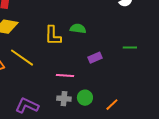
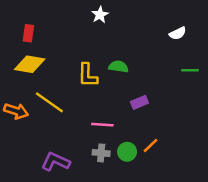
green line: (130, 48) -> (190, 70), moved
orange line: (112, 105) -> (151, 146), moved

